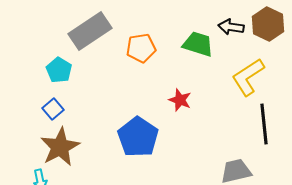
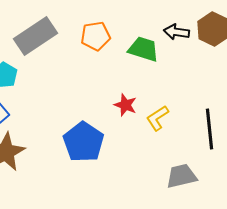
orange pentagon: (141, 48) -> (95, 36), moved
yellow L-shape: (248, 77) -> (157, 118), moved, size x0.7

